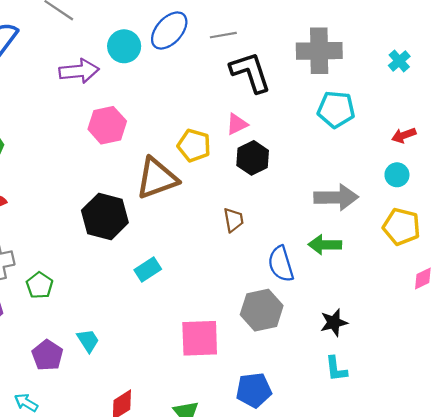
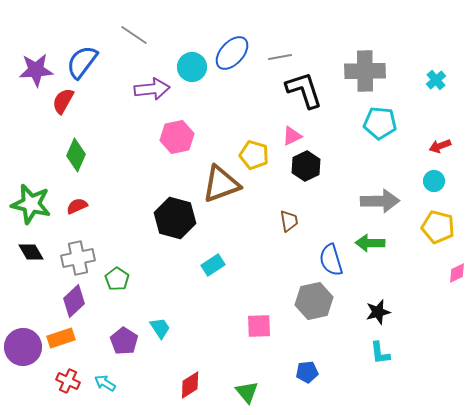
pink square: (200, 338) -> (259, 326), size x0.7
blue pentagon: (254, 390) -> (307, 372), size x0.7

